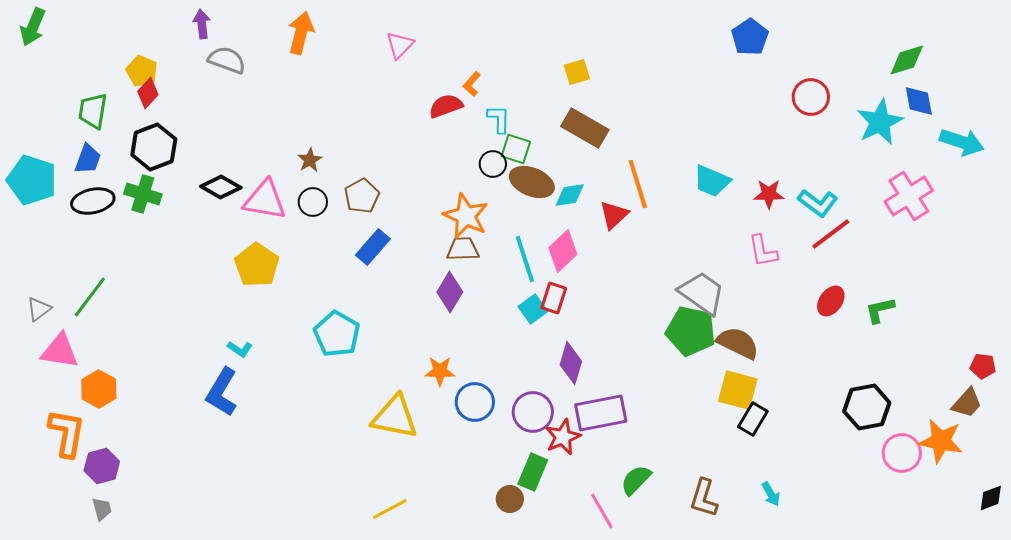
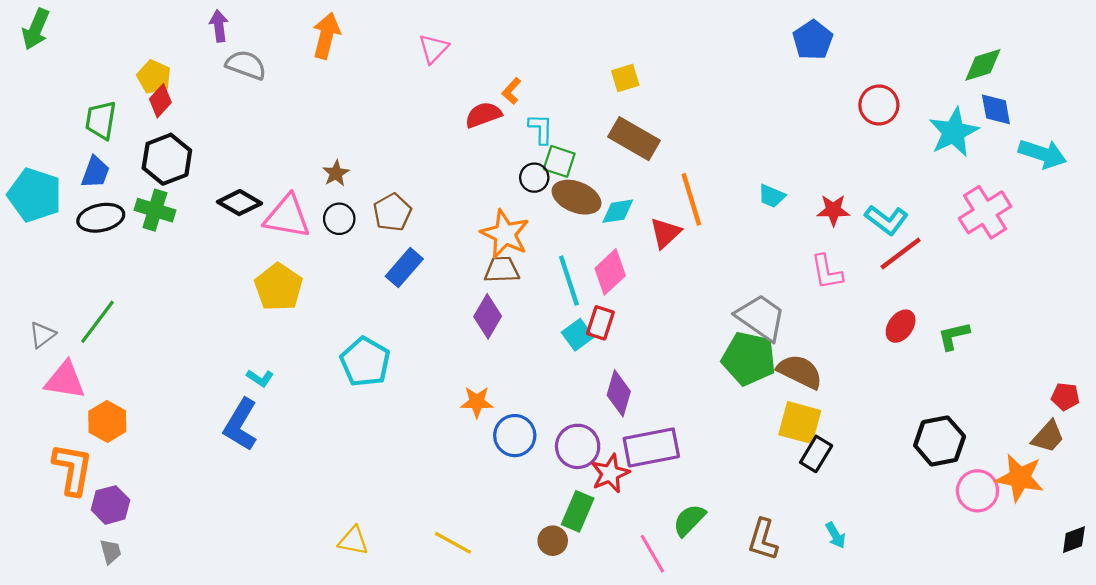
cyan trapezoid: (712, 181) -> (772, 196), size x0.7
yellow triangle: (395, 417) -> (353, 541), moved, size x0.6
yellow line: (390, 509) -> (453, 543), moved, turned 57

